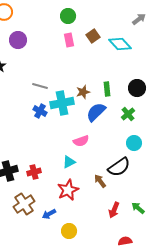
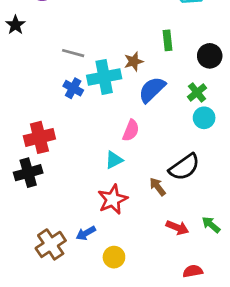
green rectangle: (107, 89) -> (167, 40), moved
pink semicircle: (81, 141) -> (131, 130), turned -49
cyan circle: (134, 143) -> (204, 118), moved
red cross: (34, 172) -> (39, 137), moved, size x1.5
brown cross: (24, 204) -> (51, 244), moved
red arrow: (114, 210) -> (177, 228), turned -91

